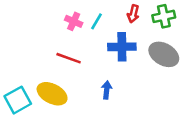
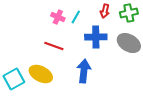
blue arrow: (107, 90) -> (84, 71), size x1.6

